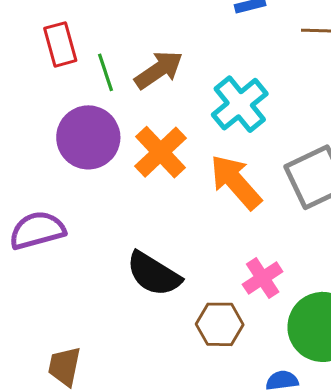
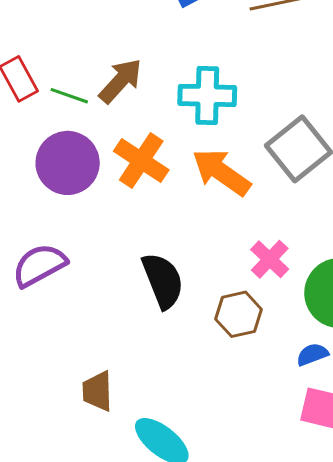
green line: (106, 72) -> (69, 96), turned -39
cyan cross: (240, 104) -> (207, 95), turned -36
black semicircle: (154, 274) -> (163, 281), turned -130

